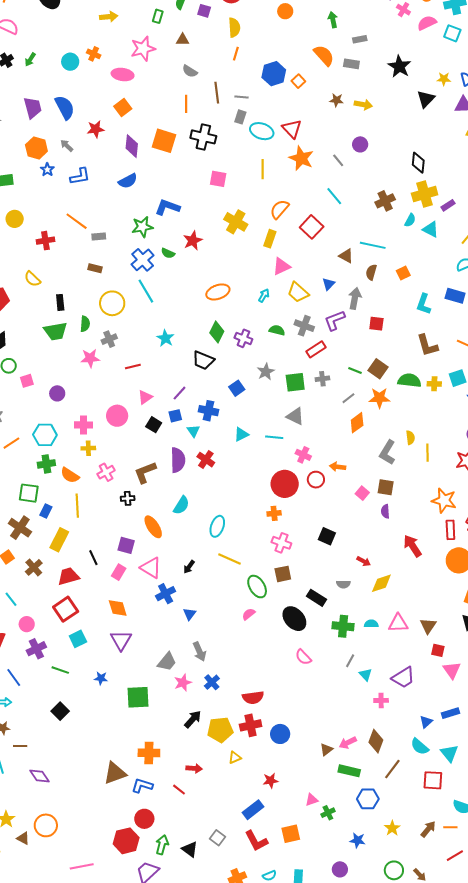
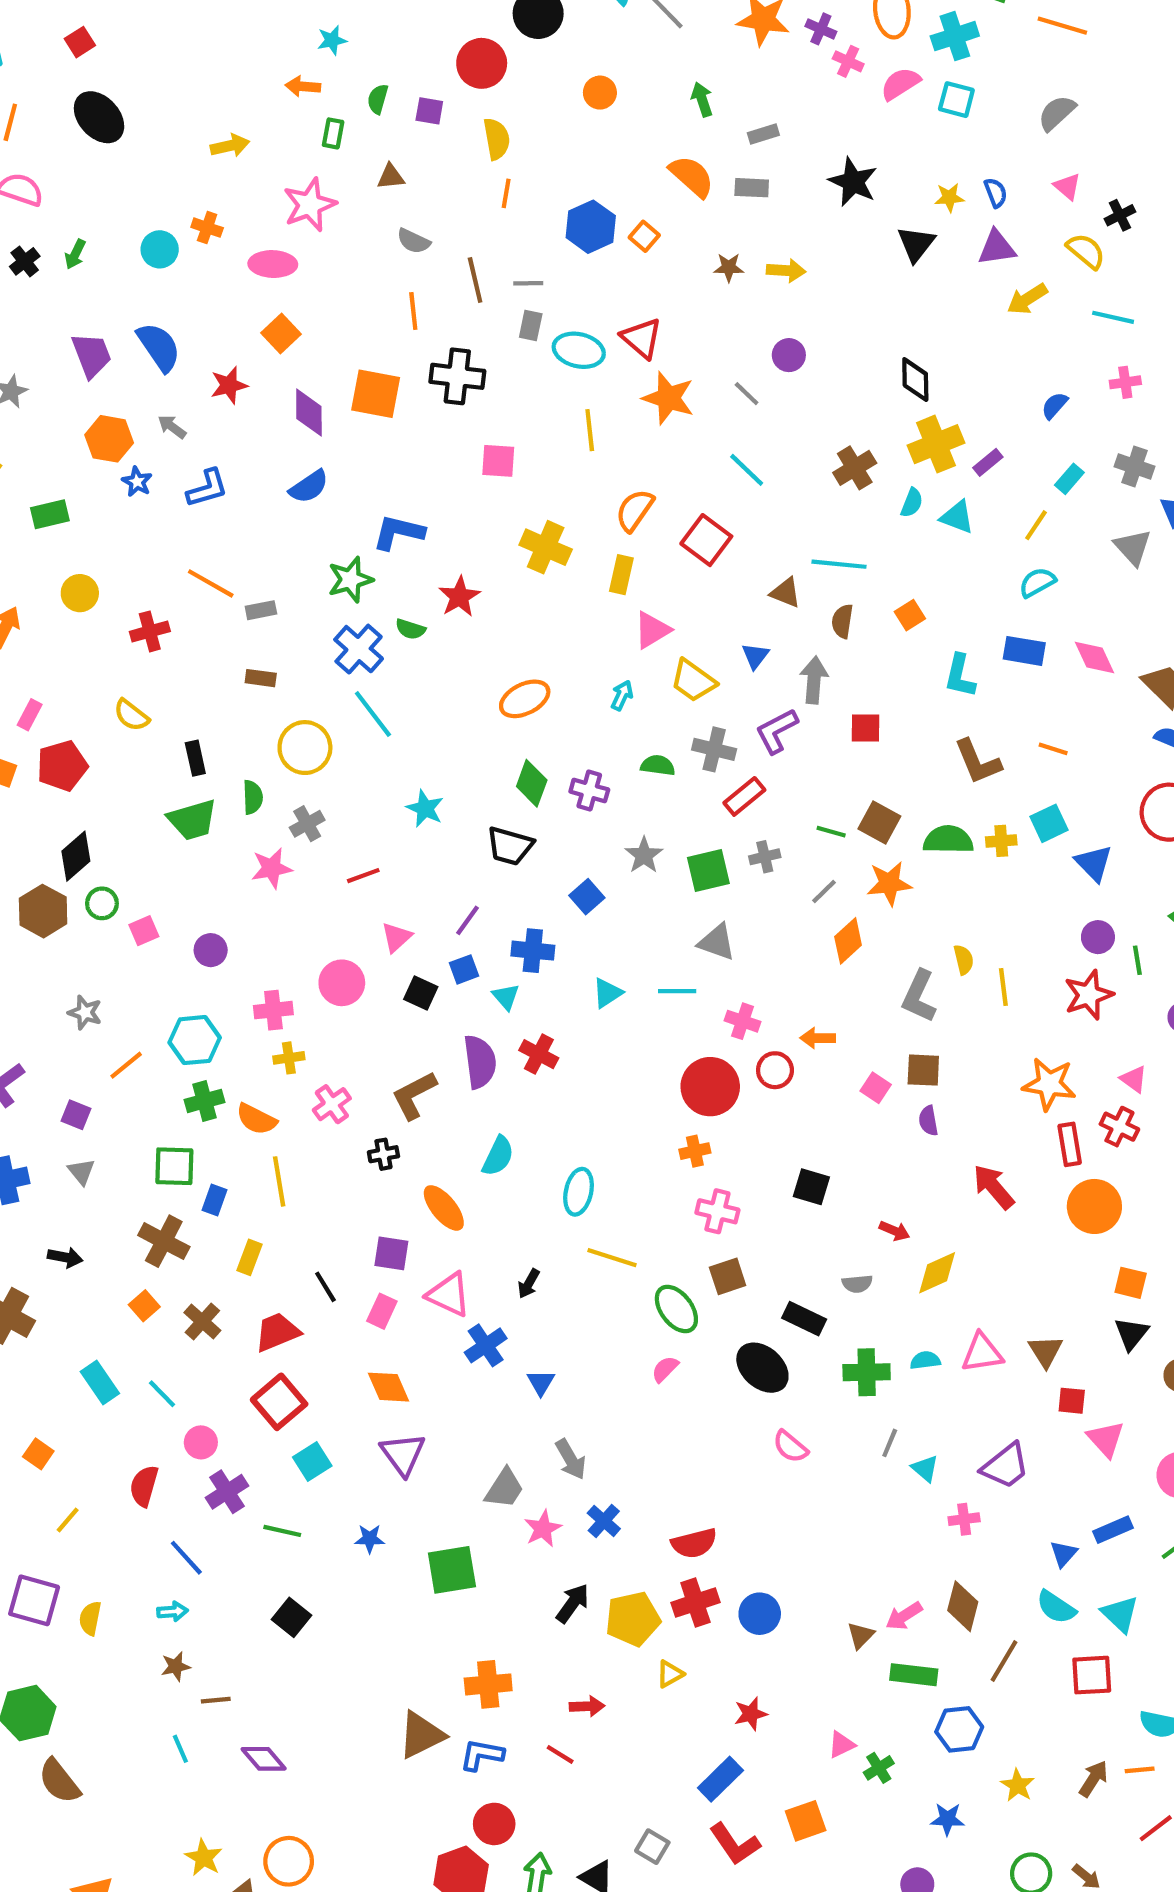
yellow rectangle: (59, 540) -> (250, 1257), size x0.7

